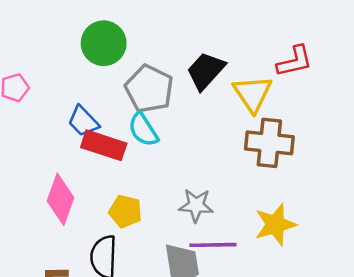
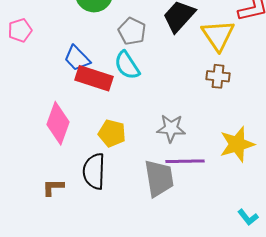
gray pentagon: (149, 89) -> (132, 31), size x0.7
brown cross: (269, 143) -> (218, 76), moved, size x0.6

